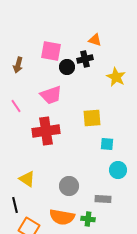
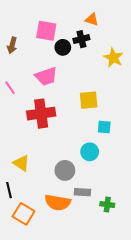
cyan circle: (118, 170) -> (90, 152), moved
gray rectangle: (103, 199) -> (82, 192), moved
green cross: (88, 219) -> (107, 205), moved

